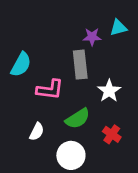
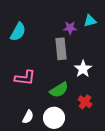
cyan semicircle: (21, 65) -> (18, 32), moved
pink L-shape: (50, 90) -> (25, 78), moved
white semicircle: (37, 132) -> (28, 117), moved

